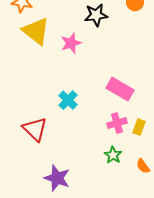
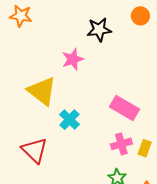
yellow triangle: (36, 31) -> (42, 91), moved

